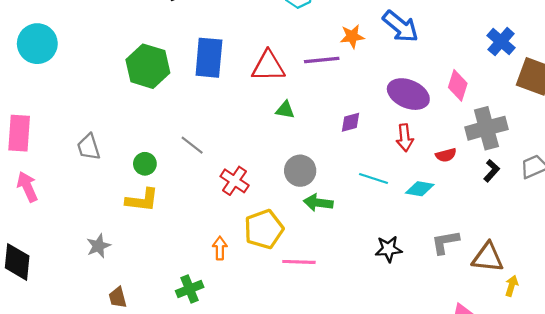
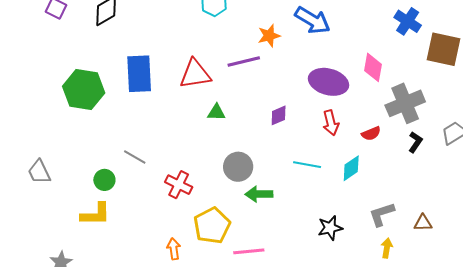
green circle: (145, 164) -> (104, 180), moved
cyan diamond: (420, 189) -> (351, 168), turned -36
brown triangle: (488, 257) -> (423, 223), size x0.6
yellow arrow: (512, 286) -> (387, 248), moved

